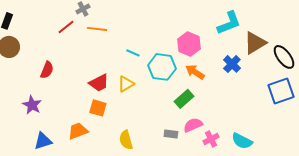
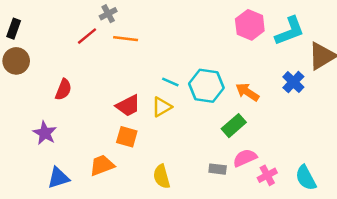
pink hexagon: (189, 44) -> (250, 25), moved
cyan line: (133, 53) -> (170, 82), moved
cyan semicircle: (242, 141) -> (306, 178), turned 35

